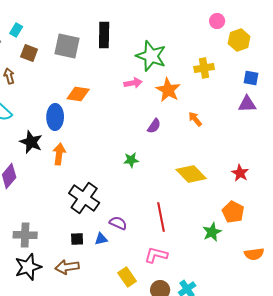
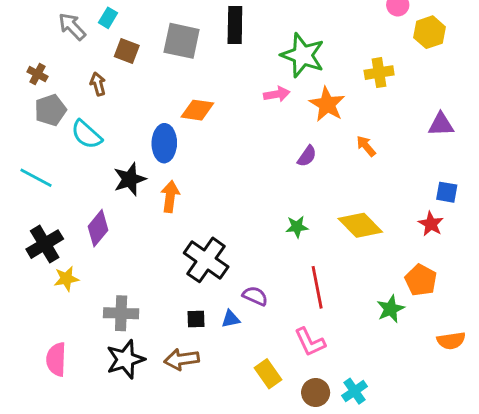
blue square: (251, 78) -> (447, 192), moved
black star: (31, 142) -> (130, 179), turned 30
green star: (131, 160) -> (297, 227), moved
pink L-shape: (156, 255) -> (310, 342), turned -130

